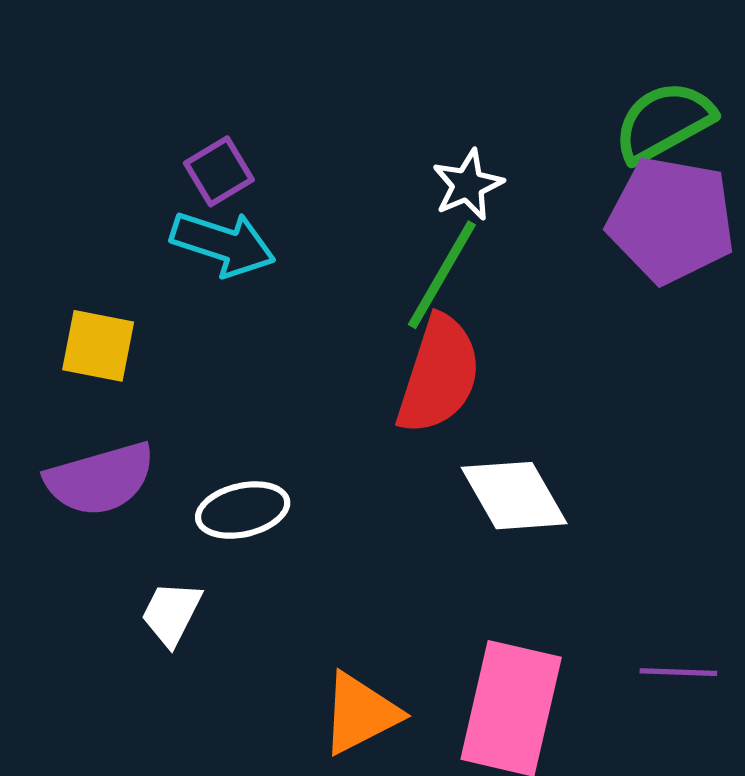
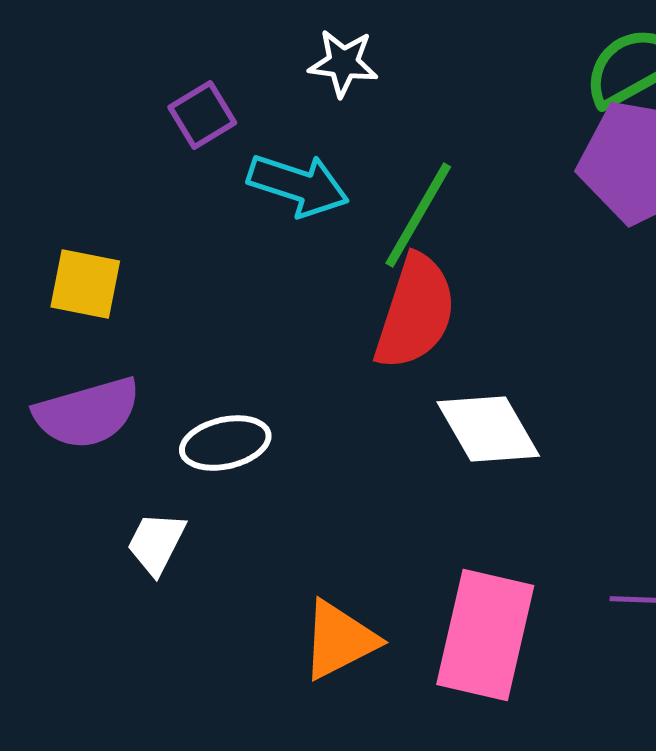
white star: (468, 185) -> (343, 63), moved, turned 30
cyan arrow: (223, 244) -> (298, 185), moved

